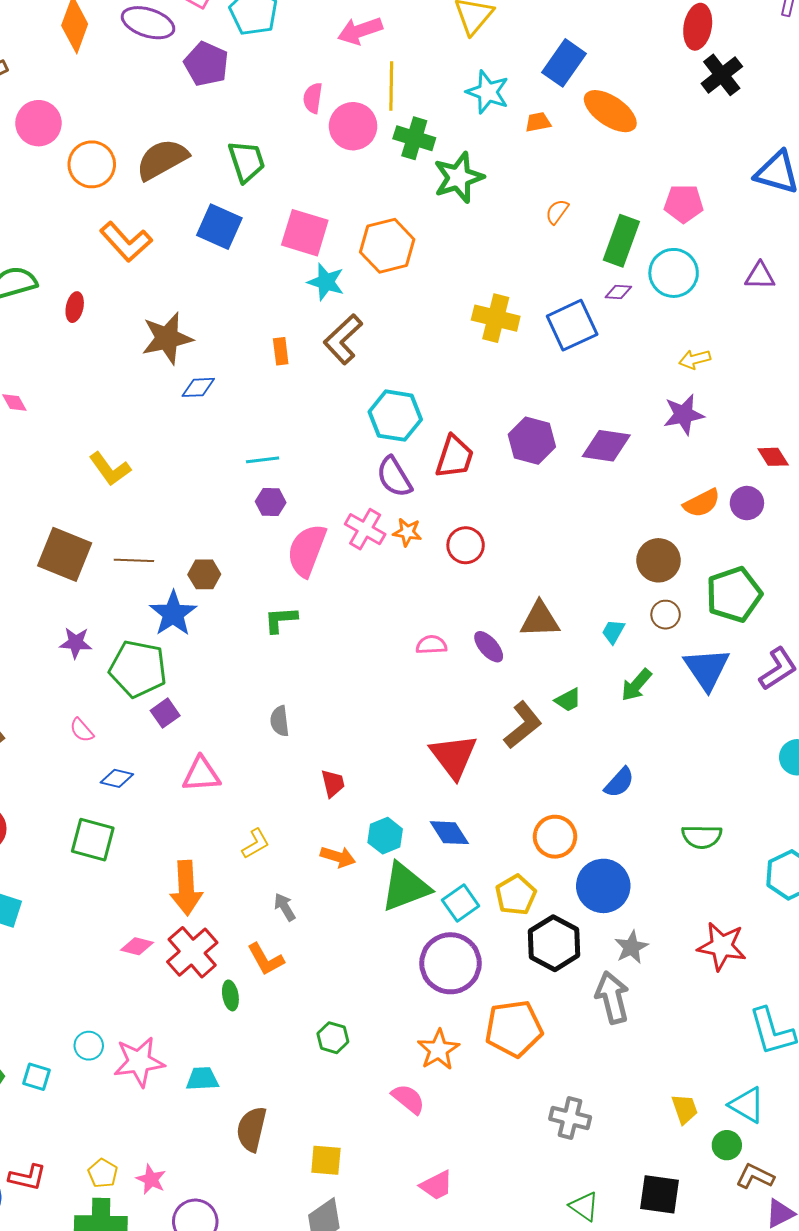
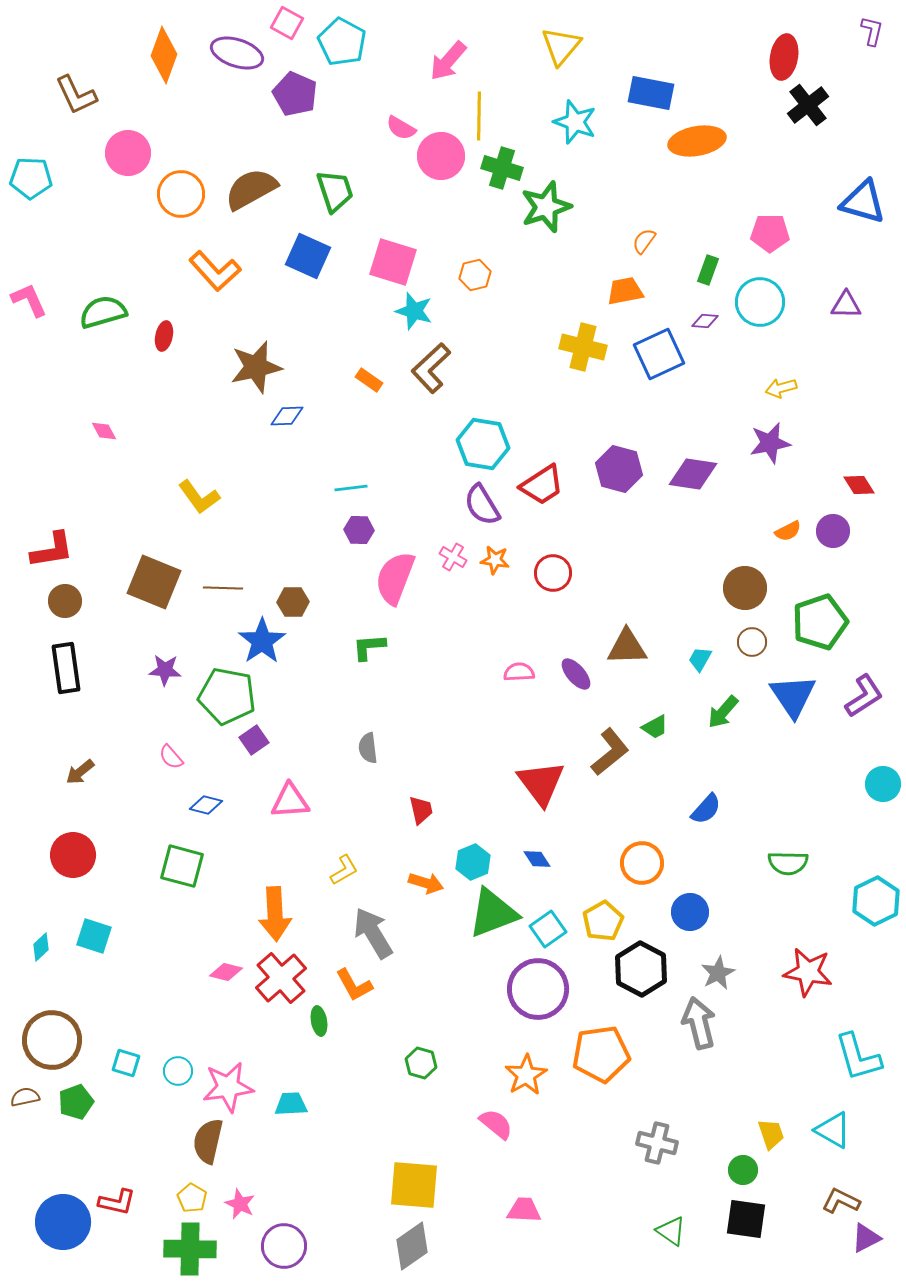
pink arrow: (360, 31) -> (448, 61), turned -30
blue rectangle: (564, 63) -> (651, 93), turned 66
pink semicircle: (313, 98) -> (401, 128), turned -68
orange ellipse: (610, 111) -> (697, 141), turned -44
orange trapezoid: (538, 122) -> (625, 291), moved, size x1.4
green rectangle: (621, 241) -> (708, 270), size x0.6
orange hexagon: (387, 246) -> (475, 275), size x0.6
orange rectangle: (281, 351) -> (369, 380), turned -48
red trapezoid: (455, 457) -> (542, 485), turned 39
orange semicircle: (702, 503) -> (788, 531), size x0.7
pink cross: (365, 529) -> (453, 557), size x0.7
blue diamond: (449, 833) -> (537, 859), size x0.7
blue circle: (603, 886) -> (690, 912), size x0.7
gray arrow: (285, 907) -> (373, 933), size x1.8
cyan square: (36, 1077) -> (126, 1063), moved
brown semicircle: (252, 1129) -> (208, 1141), moved
green circle: (727, 1145) -> (743, 1170), moved
yellow square: (326, 1160) -> (414, 1185), size x1.6
pink trapezoid: (436, 1185) -> (524, 1210), turned -150

